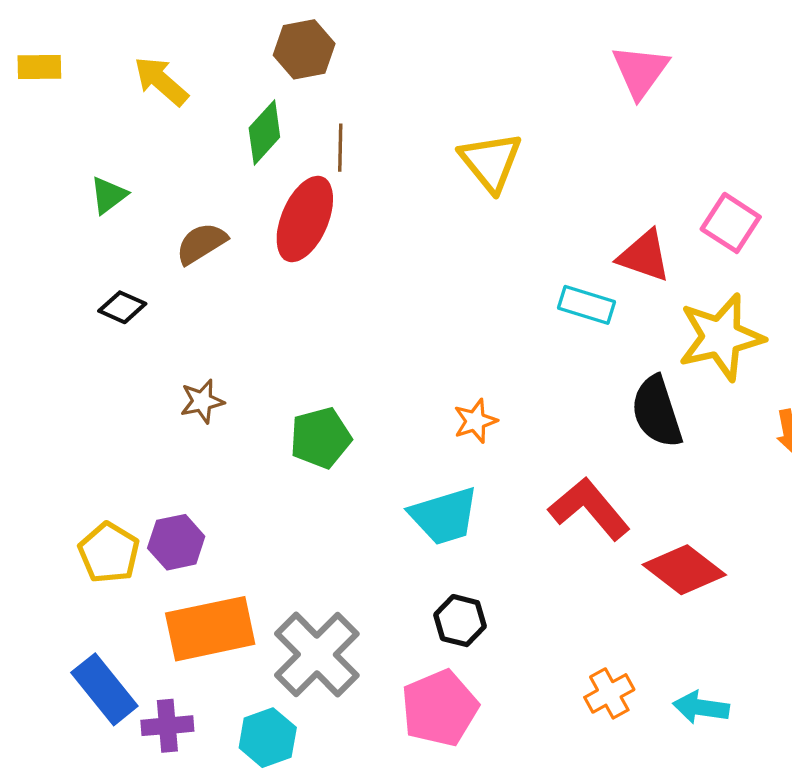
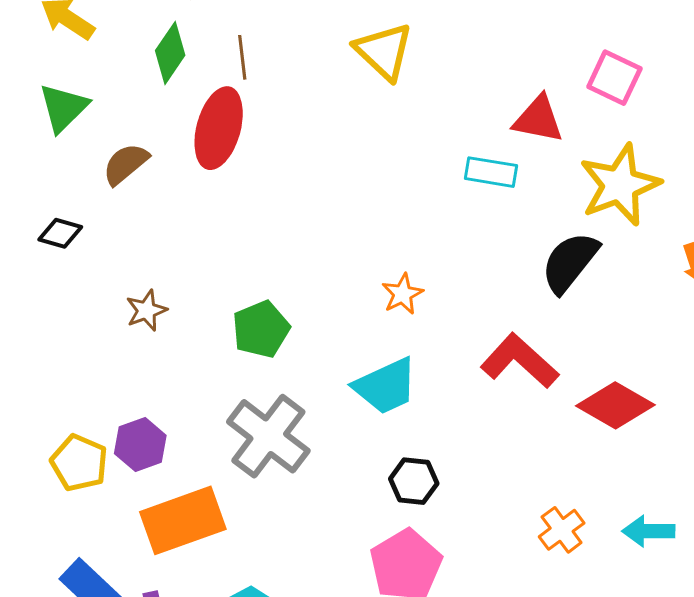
green triangle: (109, 195) -> (63, 108), moved, size x1.4
black semicircle: (657, 412) -> (570, 262), turned 64
gray cross: (317, 654) -> (268, 436), moved

